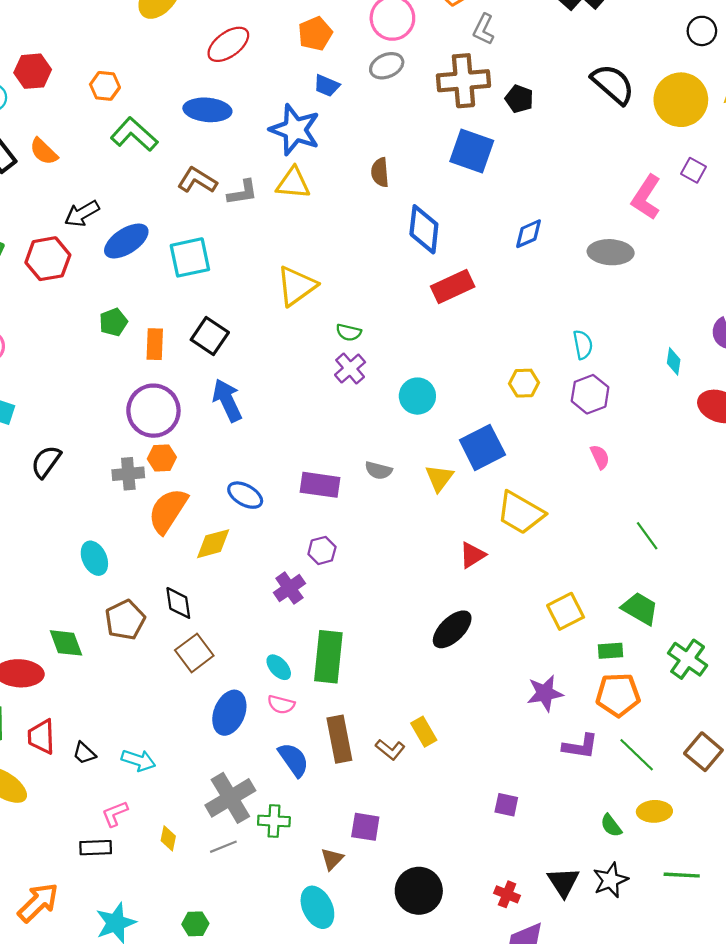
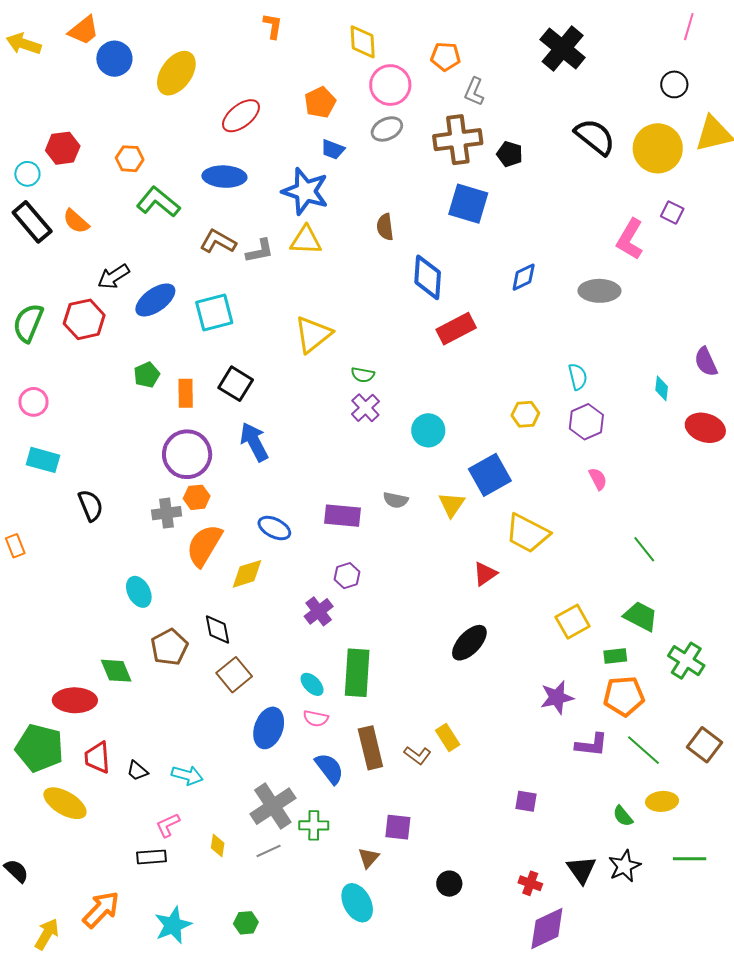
black semicircle: (46, 462) -> (91, 505), turned 124
black circle: (419, 891) -> (449, 884), size x0.6

